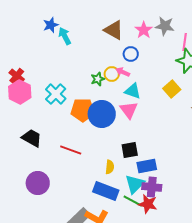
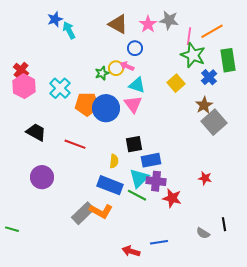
red star: (148, 204) -> (172, 198), moved

